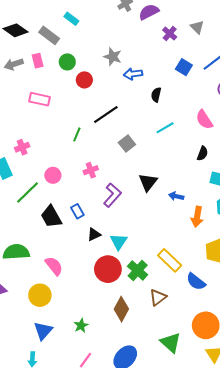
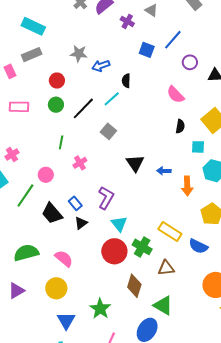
cyan rectangle: (71, 19) -> (33, 26), size x1.6
gray rectangle: (49, 35) -> (32, 55), moved, turned -48
green circle: (67, 62) -> (56, 105), moved
cyan line: (165, 128) -> (112, 99), moved
green line: (77, 134) -> (61, 142), moved
purple L-shape: (112, 195) -> (106, 198), moved
black triangle: (94, 234) -> (81, 223), moved
brown triangle: (158, 297) -> (166, 268), turned 42
green star: (81, 326) -> (100, 309), size x1.5
green triangle: (171, 343) -> (163, 305), moved

